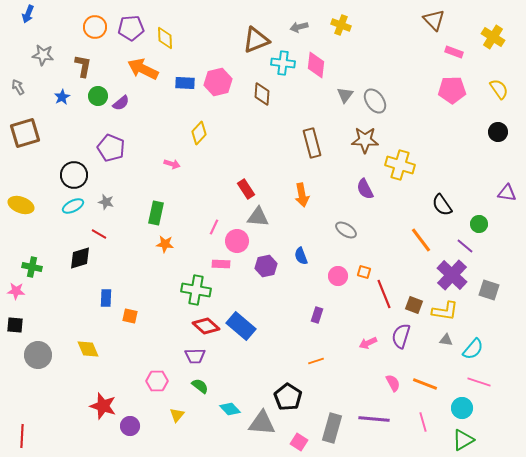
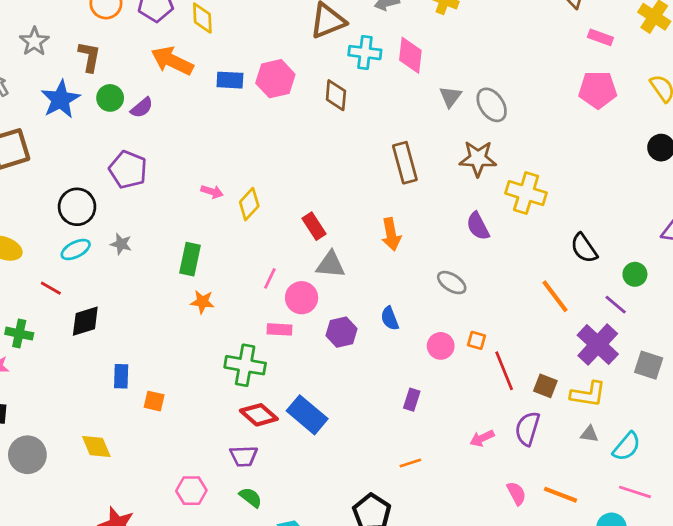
gray star: (43, 55) -> (34, 41), turned 30
blue star: (62, 97) -> (60, 99), size x1.8
yellow diamond: (199, 133) -> (249, 204), moved
red line: (99, 234) -> (51, 288), moved

